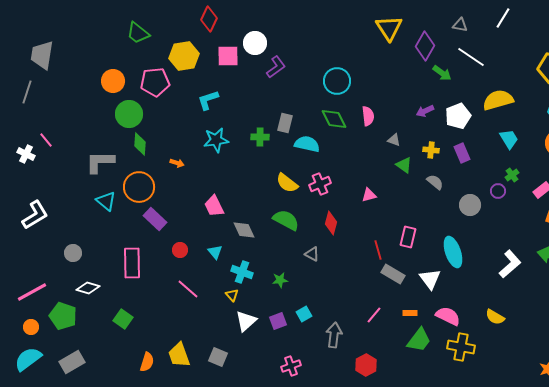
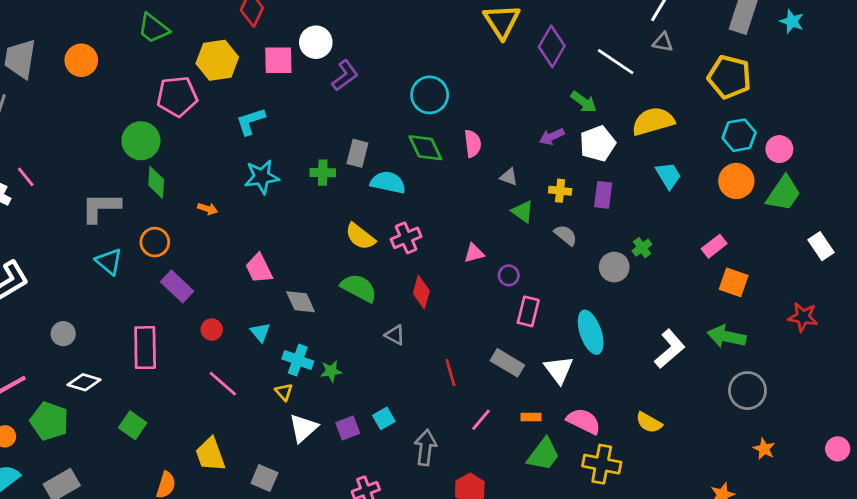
gray triangle: (460, 25) -> (663, 42), moved
green arrow: (442, 73) -> (584, 102), moved
orange circle: (113, 81) -> (81, 60), moved
purple rectangle: (462, 153) -> (603, 195), turned 30
green cross: (512, 175) -> (642, 248), moved
orange circle: (139, 187) -> (155, 242), size x0.7
purple circle: (498, 191) -> (509, 275), moved
red line: (378, 250) -> (450, 373), moved
green star: (280, 280) -> (331, 371), moved
yellow trapezoid: (179, 355) -> (210, 454), moved

